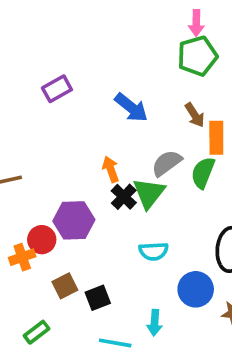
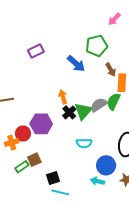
pink arrow: (196, 23) -> (114, 19), turned 40
green pentagon: (197, 56) -> (97, 46), moved
gray semicircle: (167, 163) -> (99, 105), moved
black square: (98, 298) -> (53, 178), moved
cyan arrow: (155, 323) -> (97, 181), moved, turned 96
green rectangle: (37, 332) -> (22, 167), moved

